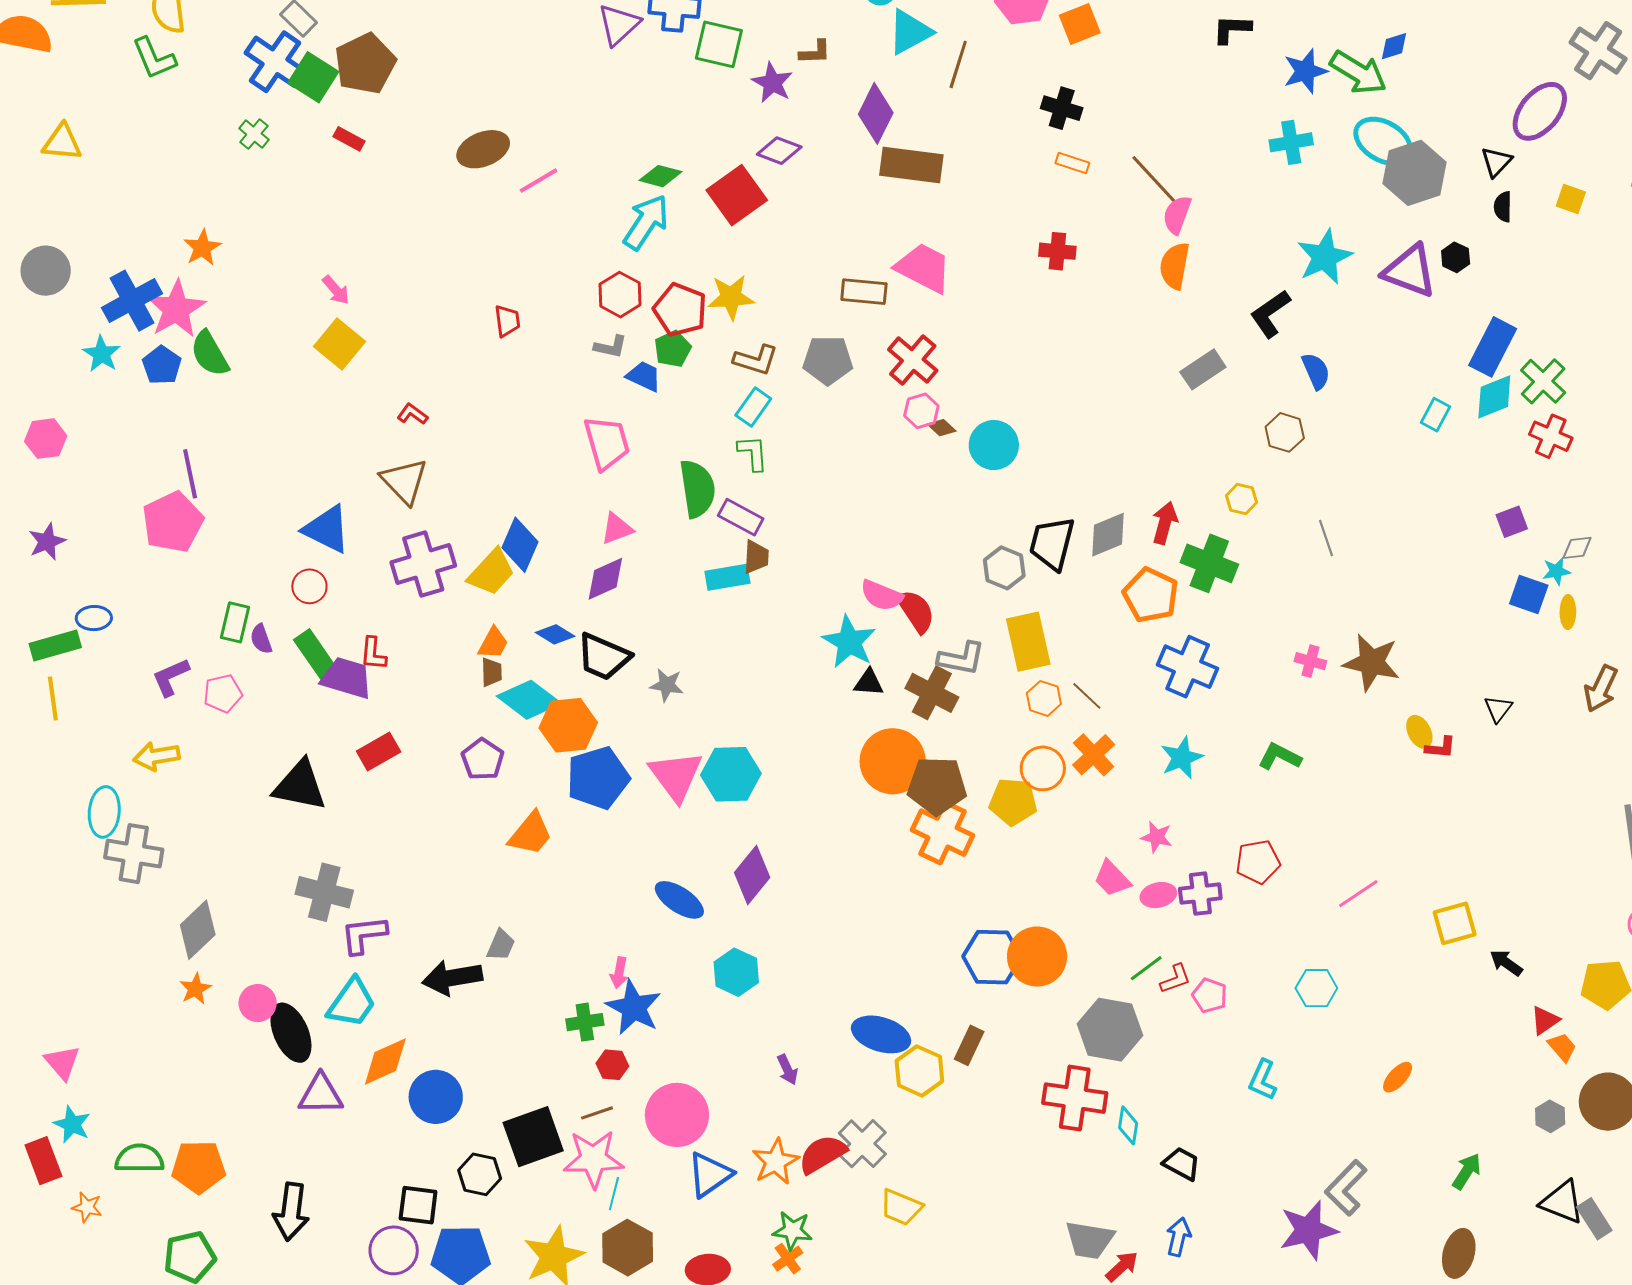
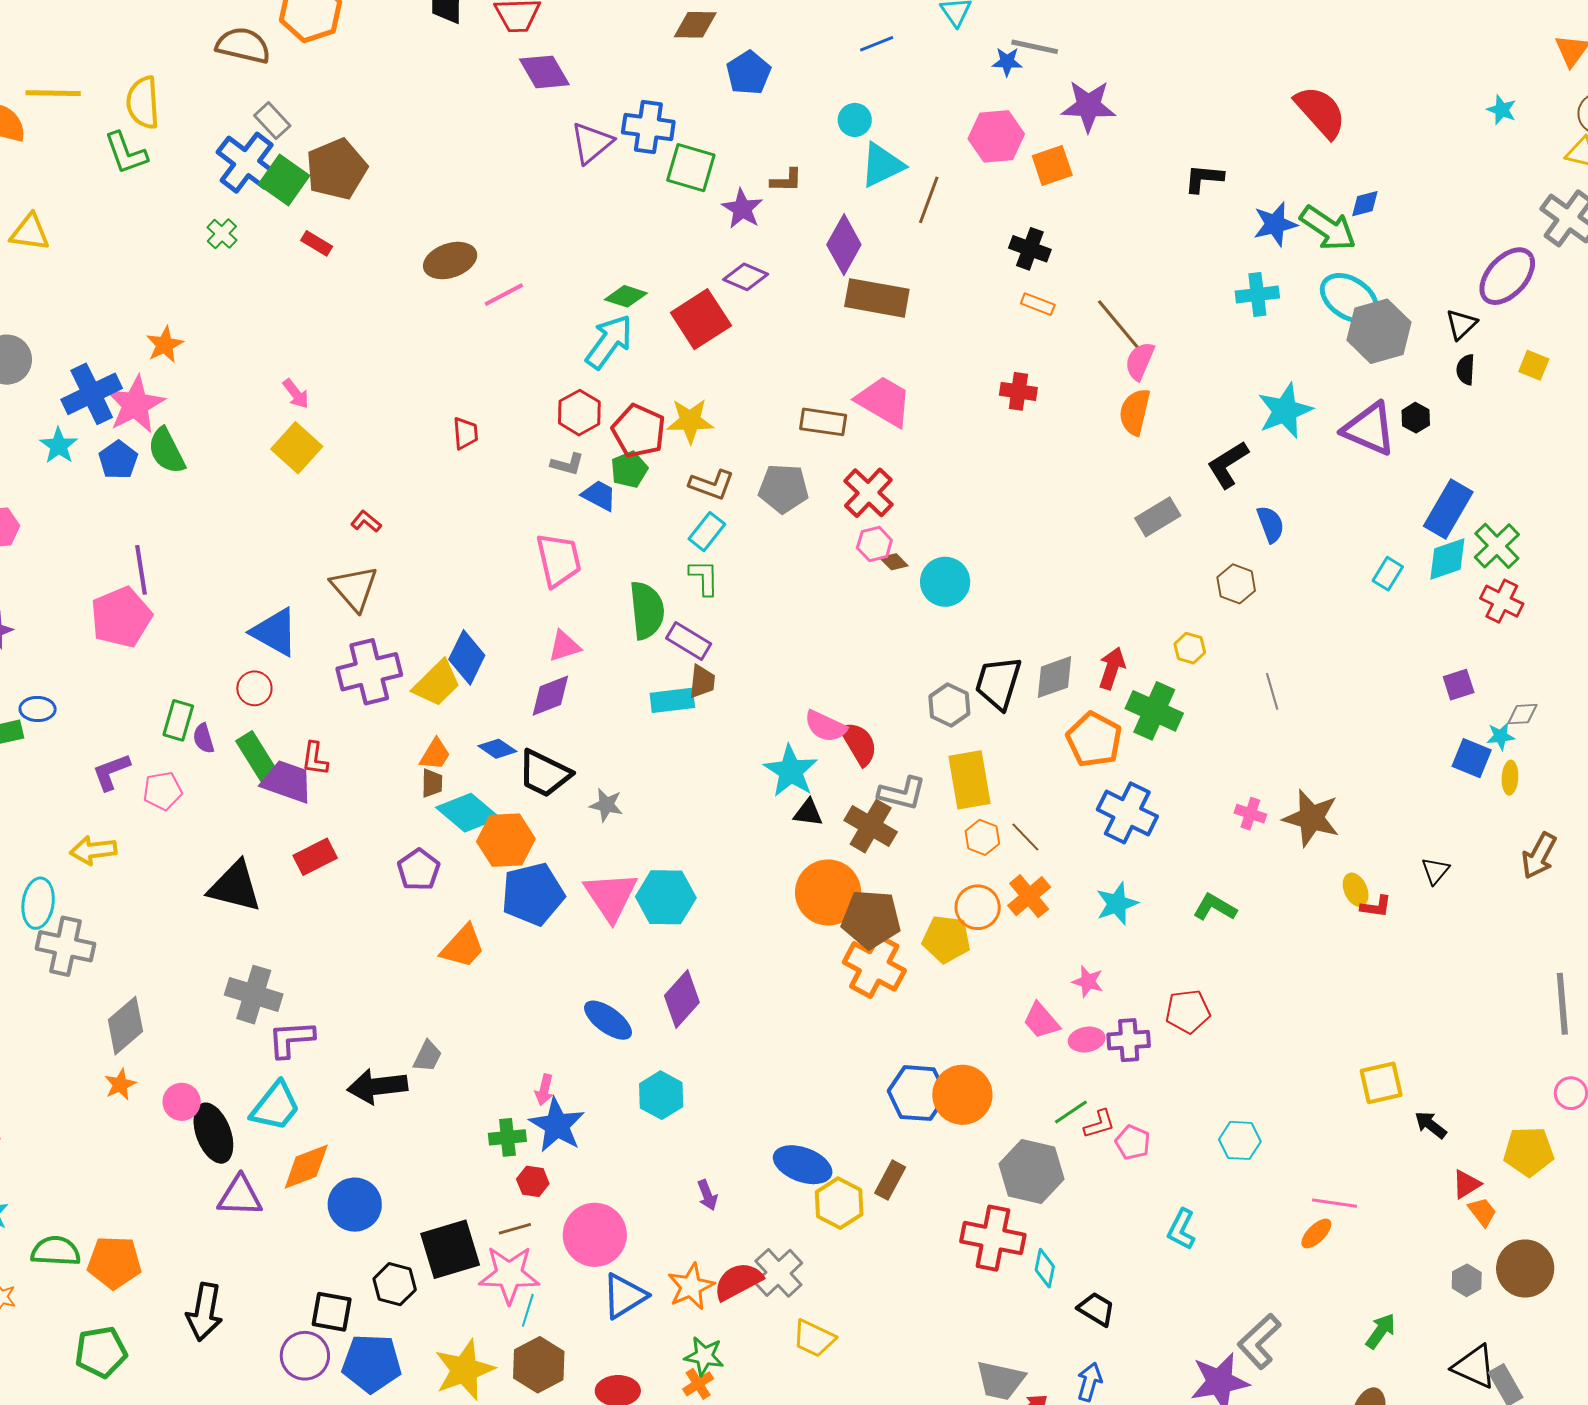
pink line: (1358, 894) -> (1335, 1203), moved, turned 39

